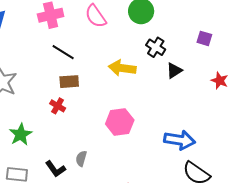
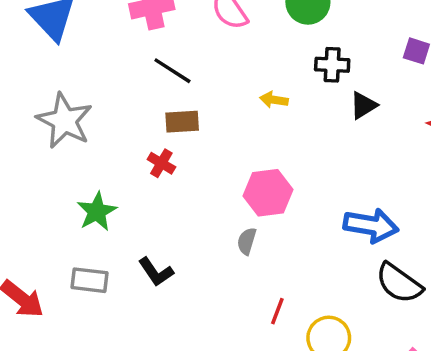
black cross: (156, 47) -> (332, 65), turned -30
yellow arrow: (122, 68) -> (274, 100), size x0.6
gray semicircle: (81, 159) -> (247, 241), moved

